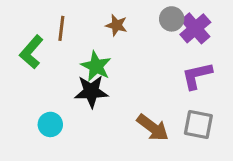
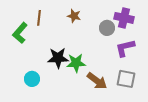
gray circle: (172, 19) -> (107, 28), moved
purple cross: (195, 28) -> (124, 18), turned -36
green star: (96, 66) -> (76, 63), moved, turned -30

